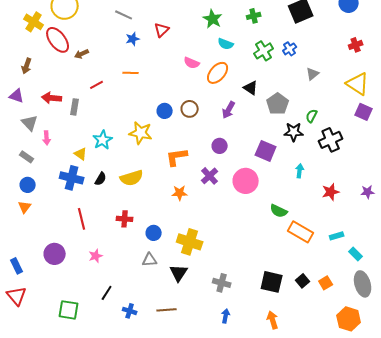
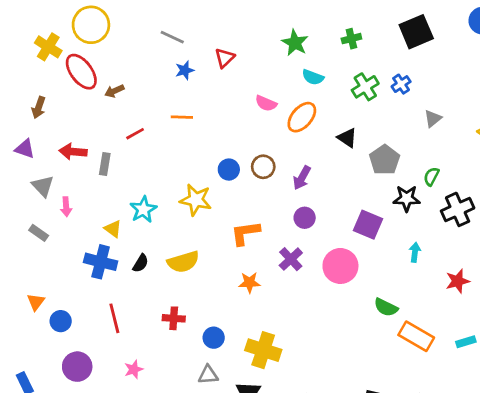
purple arrow: (229, 110) -> (302, 178), moved
blue circle: (28, 185) -> (61, 321), moved

